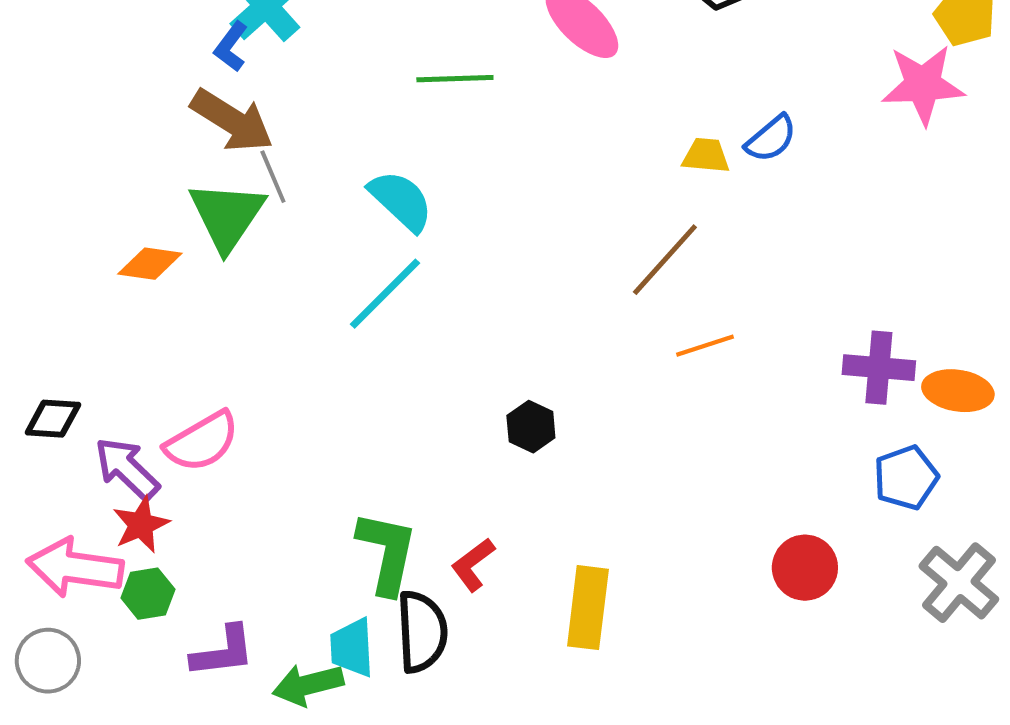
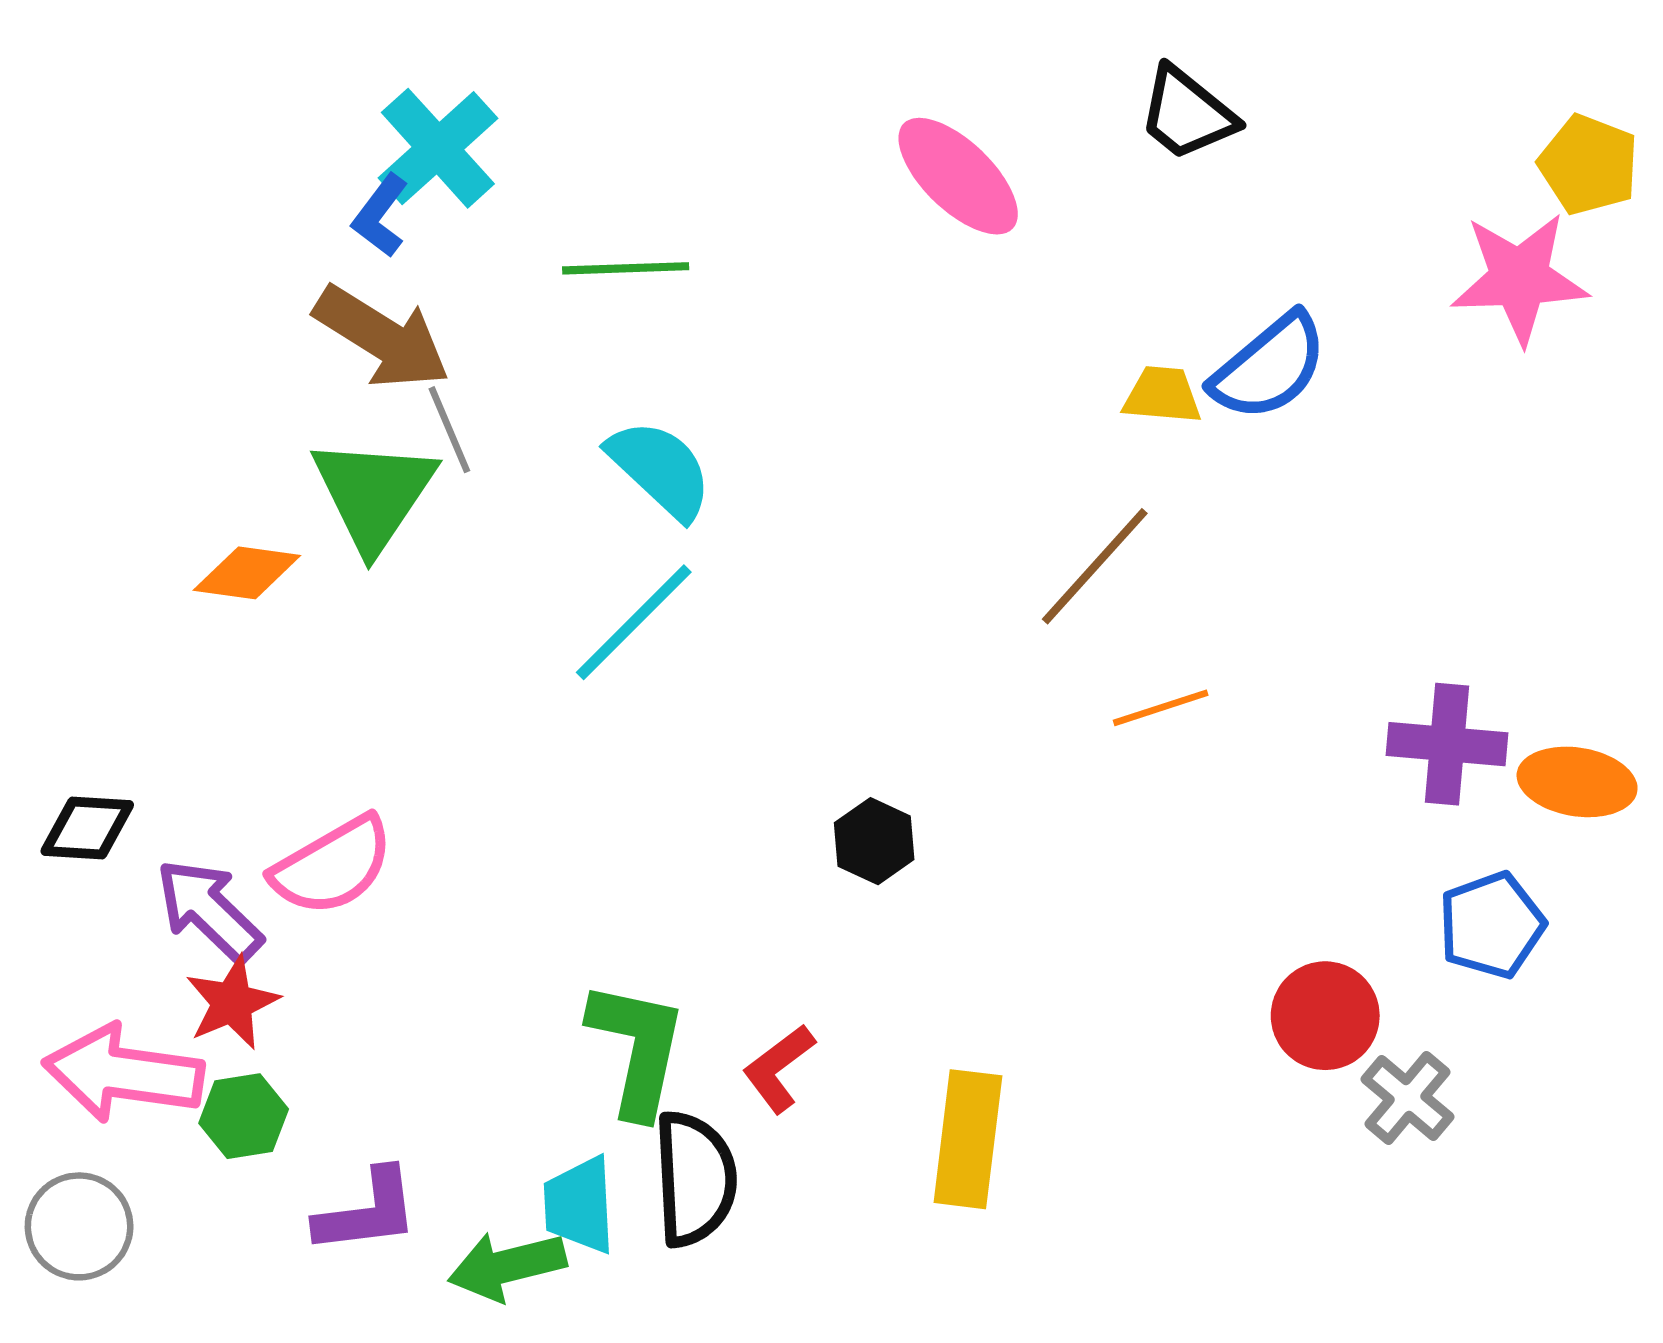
green line: (455, 79) -> (626, 268), moved
blue semicircle: (771, 139) -> (1269, 367), size x1.4
red circle: (805, 568) -> (1325, 1016), moved
gray cross: (959, 583) -> (1408, 1098), moved, size x0.7

